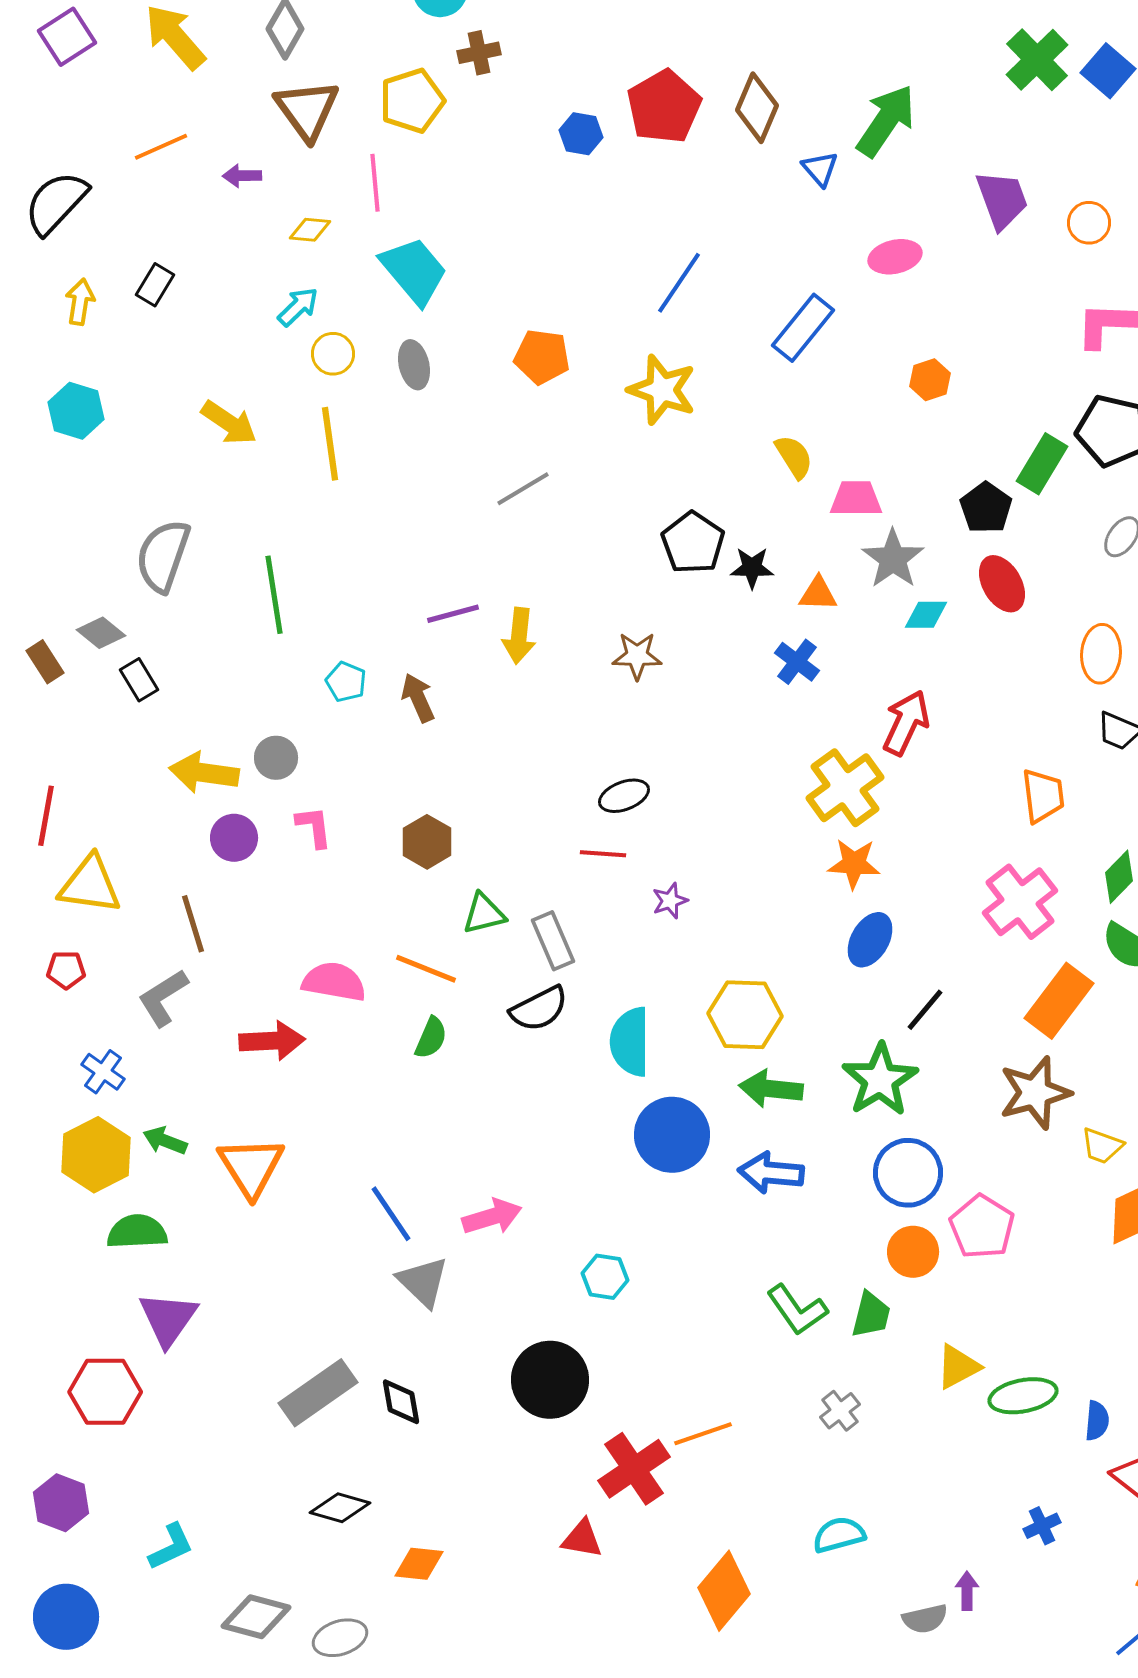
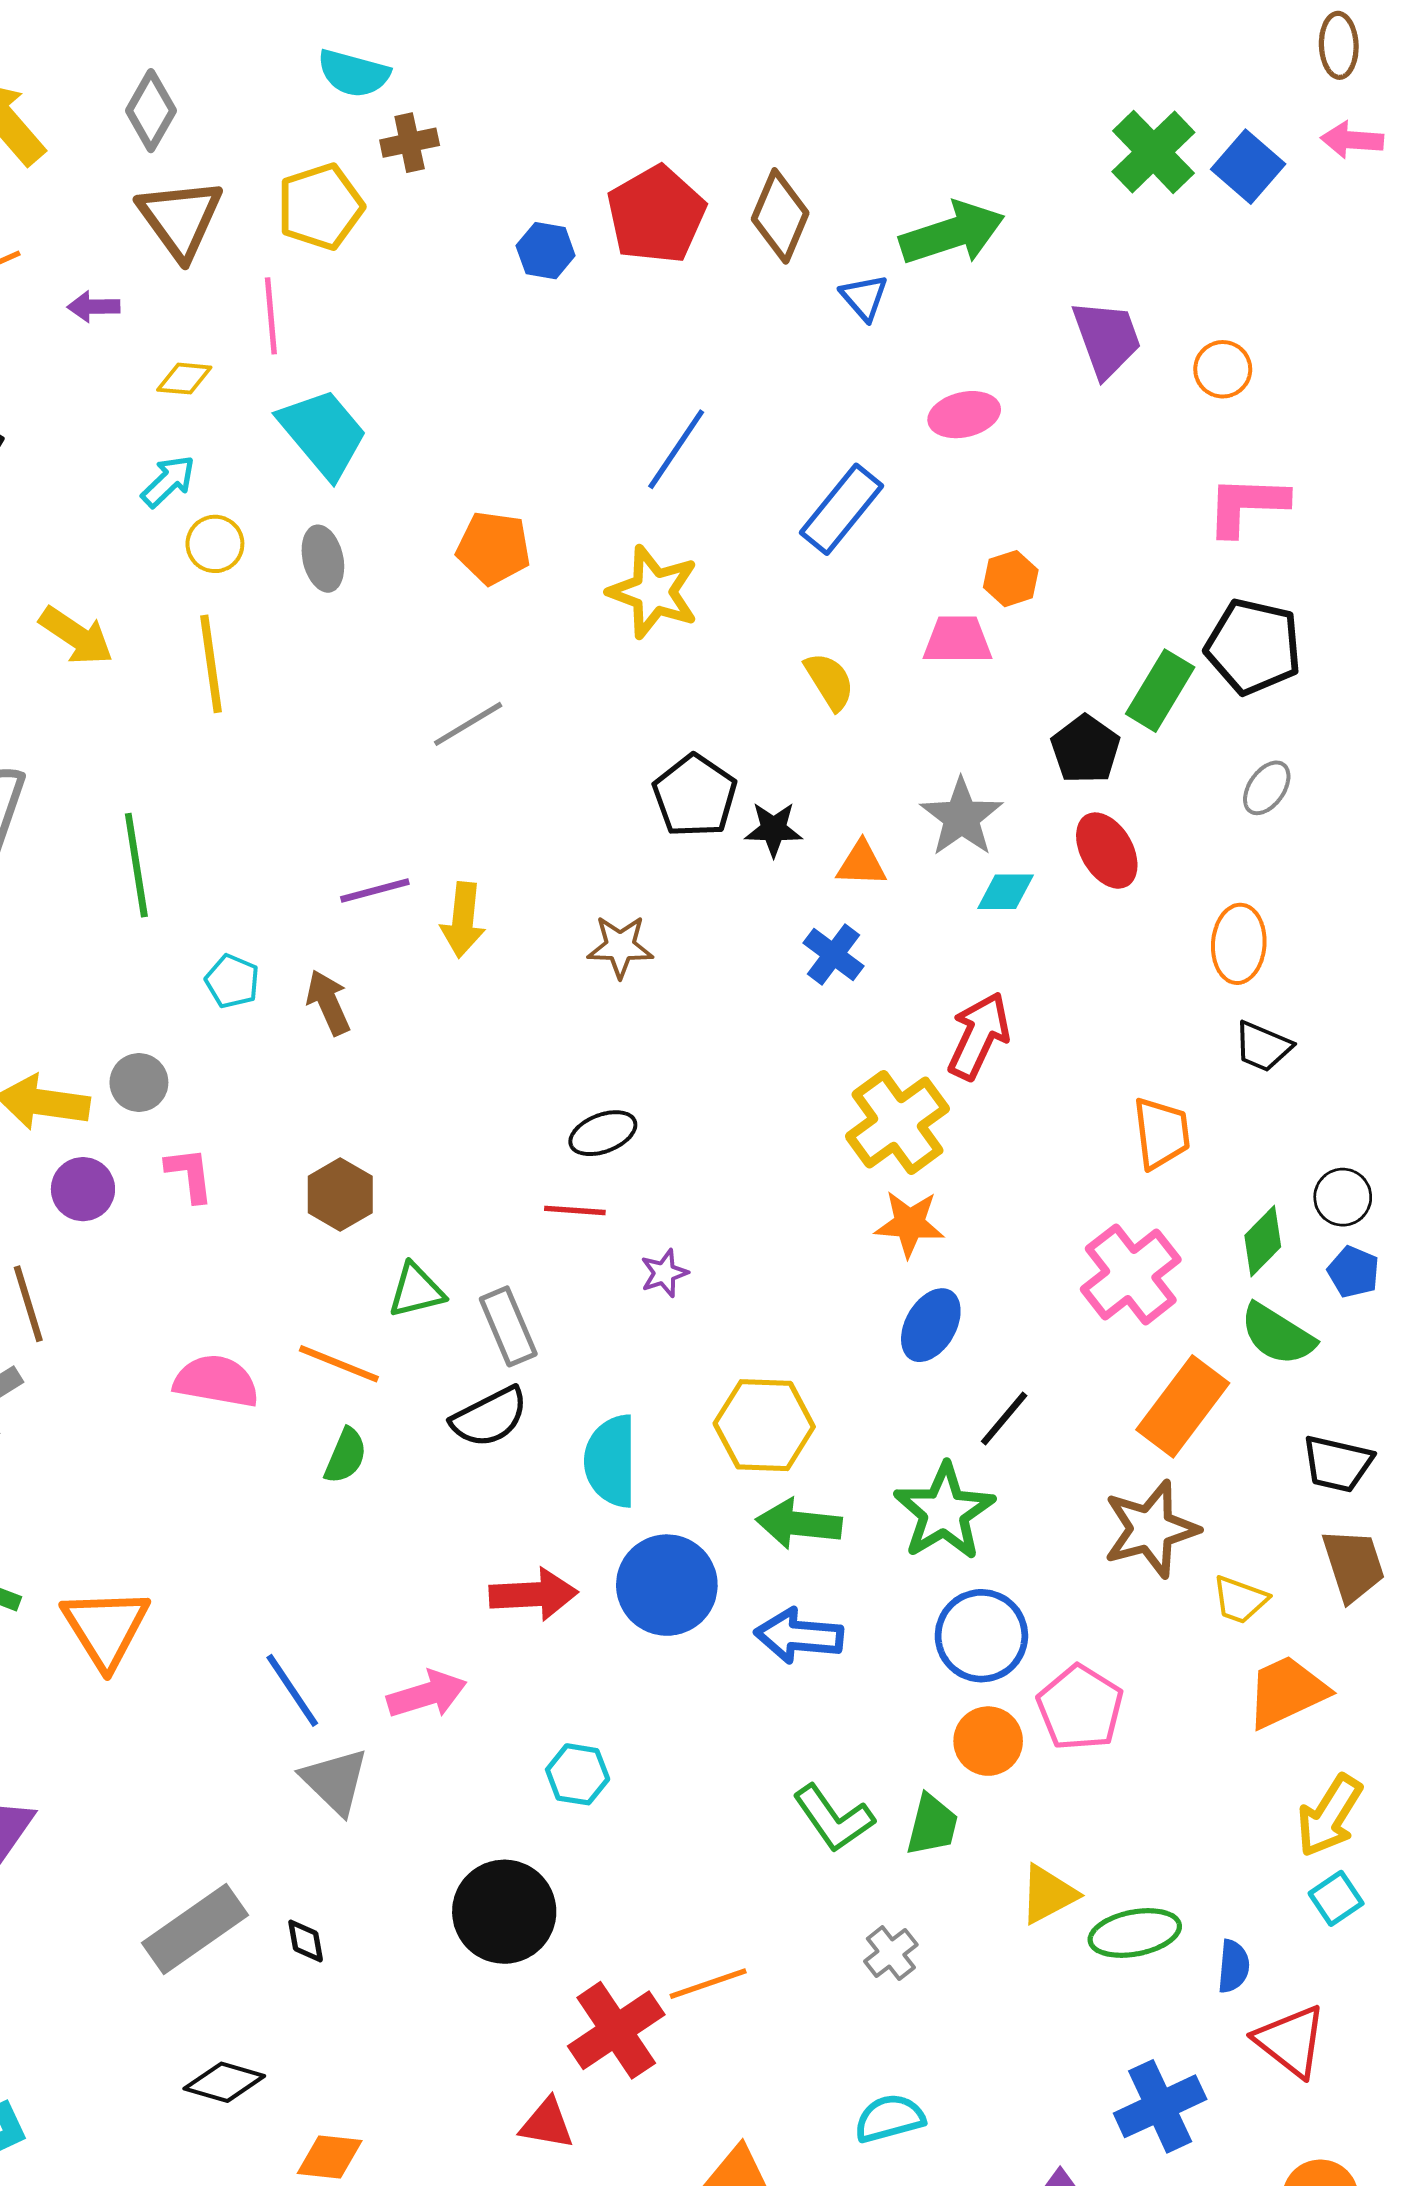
green arrow: (886, 121) -> (952, 233), turned 38
pink trapezoid: (856, 499) -> (957, 640), moved
red arrow: (272, 1041) -> (534, 1594), moved
black diamond: (401, 1402) -> (306, 1941), size x0.7
blue cross: (1042, 1526) -> (1160, 2106), size x1.8

